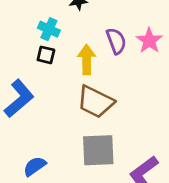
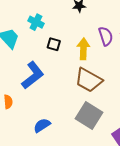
cyan cross: (49, 29) -> (36, 22), moved
gray square: (98, 150) -> (89, 116), turned 32

